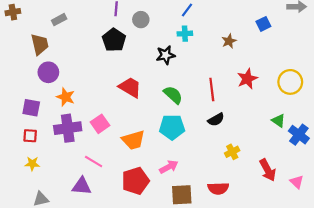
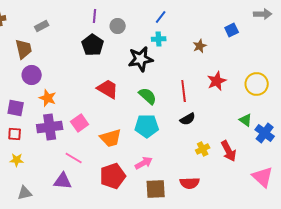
black star: (166, 55) -> (141, 59), size x1.4
red arrow: (268, 170) -> (229, 151), moved
pink triangle: (297, 182) -> (263, 177), size x1.6

